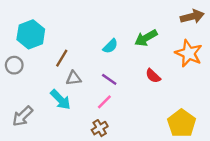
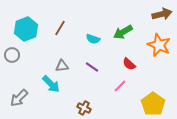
cyan semicircle: (110, 46) -> (93, 39), turned 64
brown line: (62, 58) -> (60, 28), moved
pink line: (104, 102) -> (120, 86), moved
brown cross: (100, 128) -> (84, 108), turned -32

